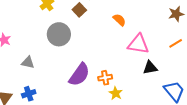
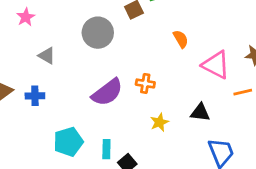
pink triangle: (138, 44) -> (216, 65), moved
orange cross: (105, 78) -> (145, 83), moved
yellow star: (116, 93) -> (159, 122), moved

